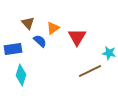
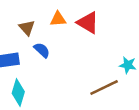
orange triangle: (53, 28) -> (58, 19), moved, turned 32
red triangle: (77, 37) -> (88, 23), moved, turned -30

